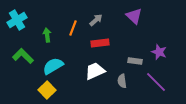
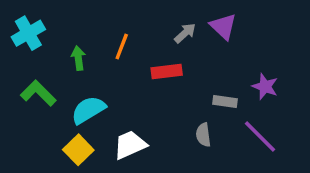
gray arrow: (96, 20) -> (185, 33), moved
white trapezoid: (95, 71) -> (130, 145), moved

